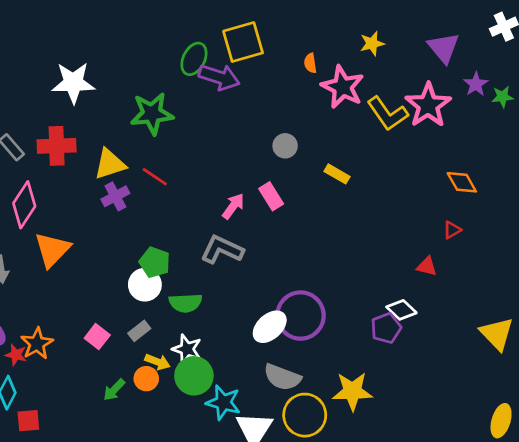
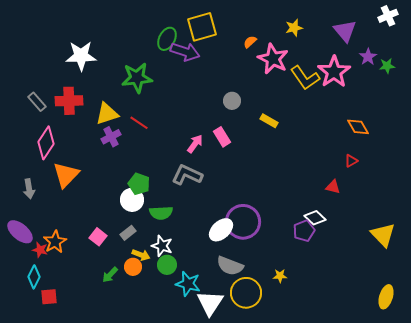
orange semicircle: (310, 63) -> (250, 42), turned 56
green circle: (194, 376) -> (167, 265), size x0.7
yellow star: (352, 391) -> (280, 276), size x0.5

